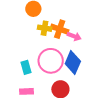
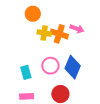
pink arrow: (74, 36) -> (77, 29), moved
pink circle: (51, 61) -> (50, 66), size x0.7

